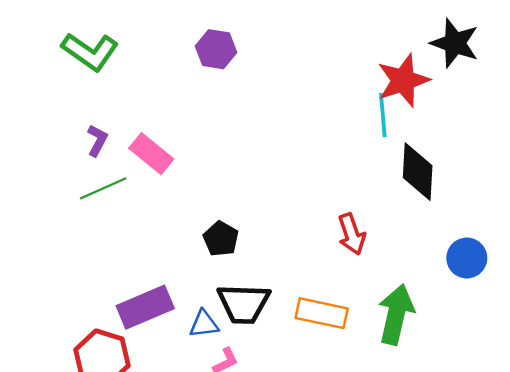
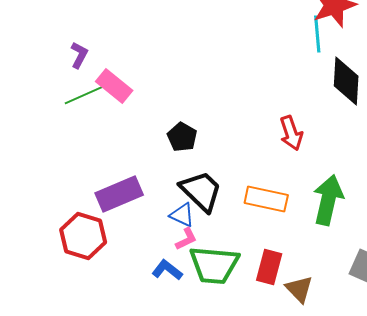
pink rectangle: (151, 154) -> (114, 86), moved
black trapezoid: (244, 304) -> (201, 191), turned -138
blue triangle: (204, 324) -> (182, 215), moved, turned 32

